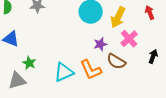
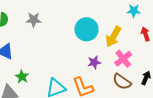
brown semicircle: (116, 61) -> (122, 82), moved

